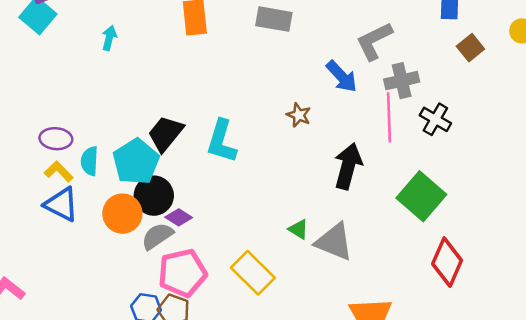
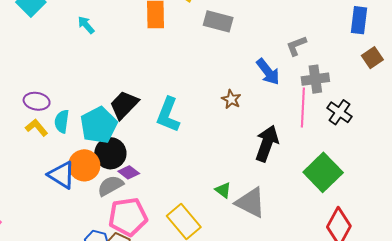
cyan arrow: (109, 38) -> (86, 25), turned -60
gray L-shape: (374, 41) -> (296, 46), size x0.7
blue triangle: (61, 204) -> (61, 175), moved

